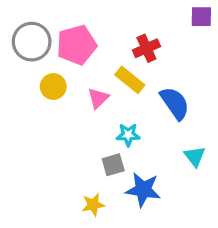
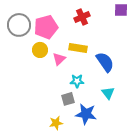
red cross: (146, 48) -> (82, 17), moved
yellow rectangle: (130, 80) -> (78, 48), turned -30
yellow circle: (53, 87) -> (40, 50), moved
cyan triangle: (195, 156) -> (108, 93), moved

